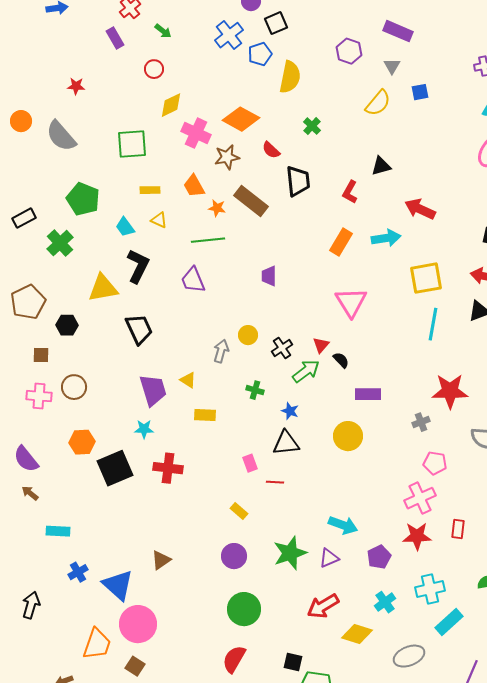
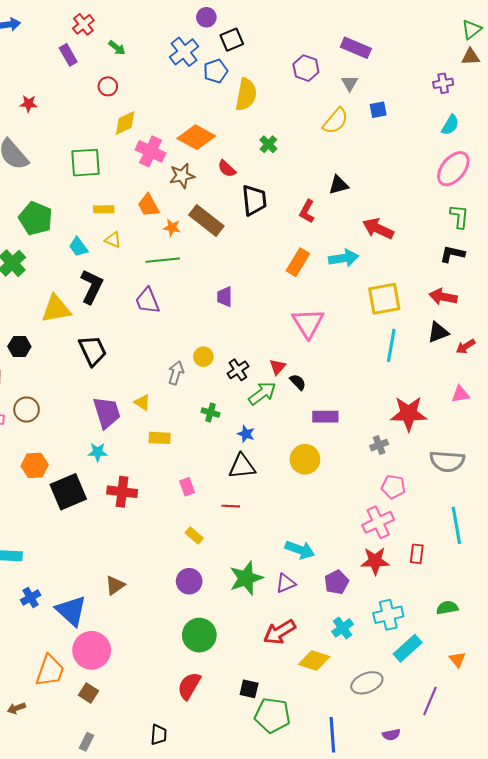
pink rectangle: (250, 463) -> (187, 487), moved

